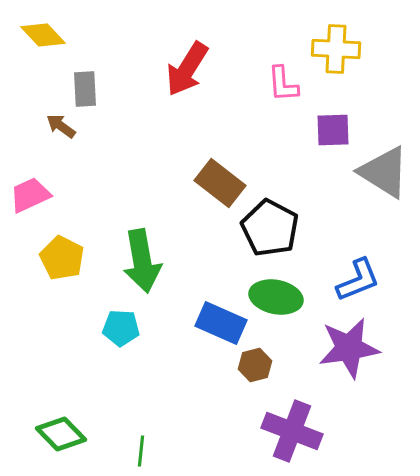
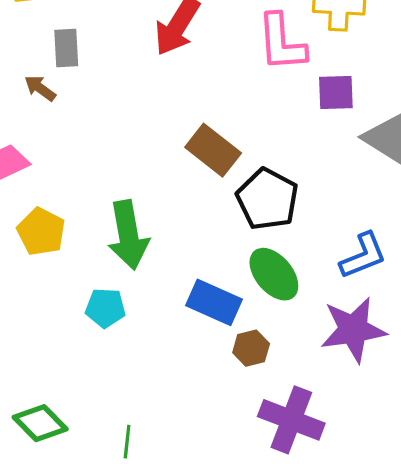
pink L-shape: (283, 84) -> (282, 43), size x1.5
green ellipse: (276, 297) -> (274, 274), turned 39

